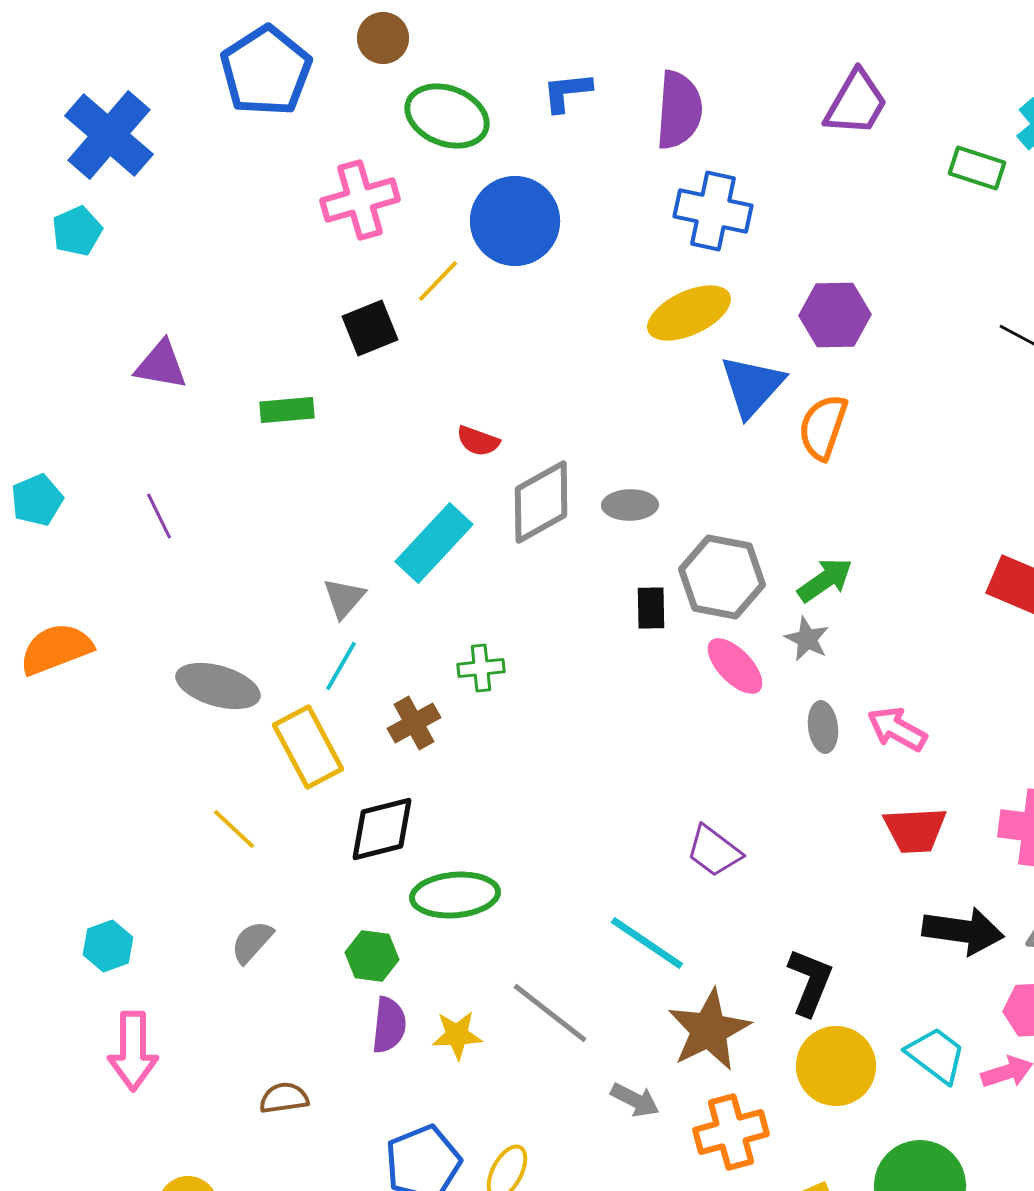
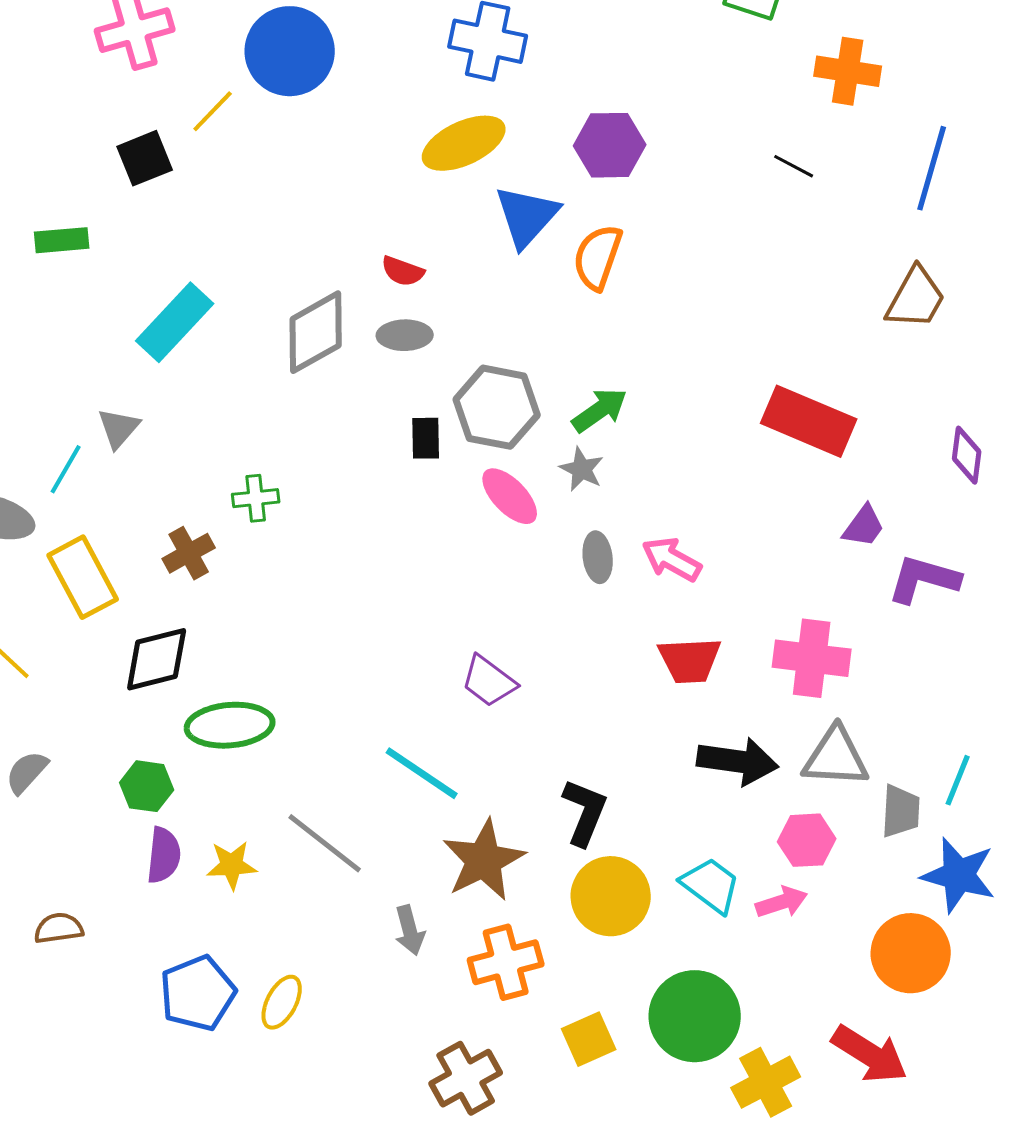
red semicircle: (478, 441) -> (403, 271), moved
cyan rectangle: (434, 543) -> (175, 322), moved
cyan line: (341, 666) -> (66, 469), moved
gray arrow: (635, 1100) -> (410, 930), turned 48

